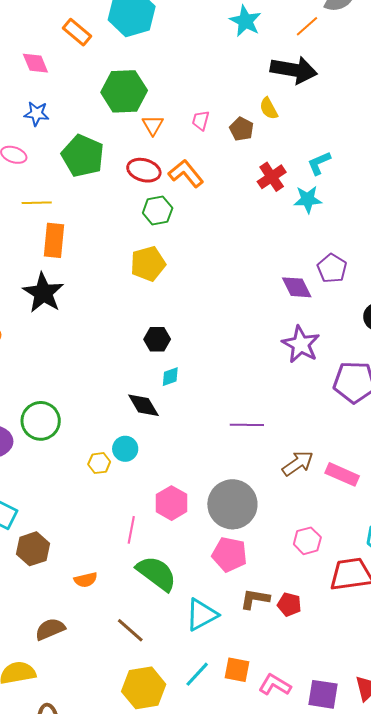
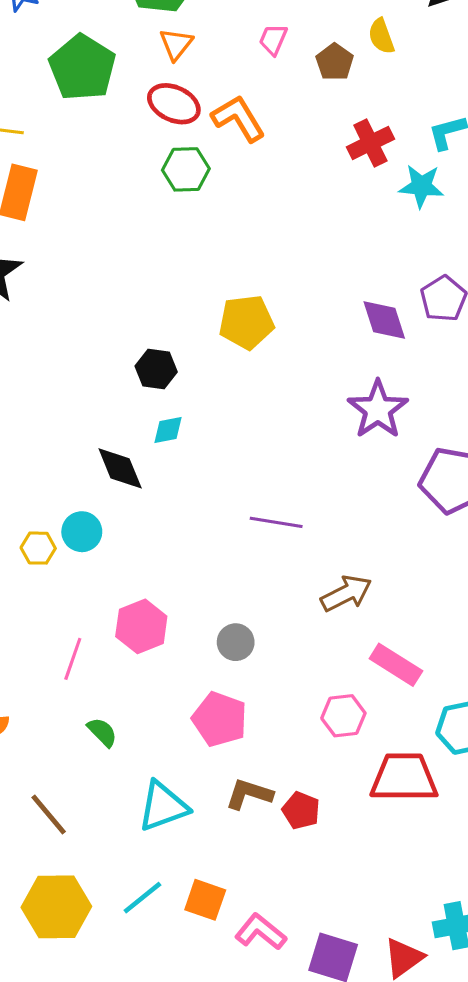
orange triangle: (153, 125) -> (176, 44), moved
yellow pentagon: (148, 264) -> (246, 322), moved
pink rectangle: (342, 474) -> (396, 665), moved
gray circle: (232, 504) -> (236, 642), size x0.5
green semicircle: (157, 573) -> (102, 732), size x0.5

